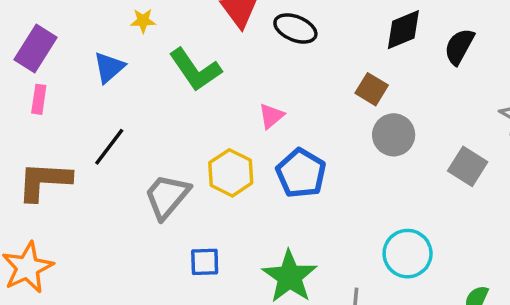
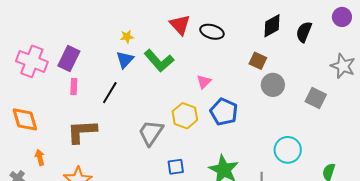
blue triangle: (109, 67) -> (125, 60), moved
black line: (109, 147) -> (110, 93), moved

